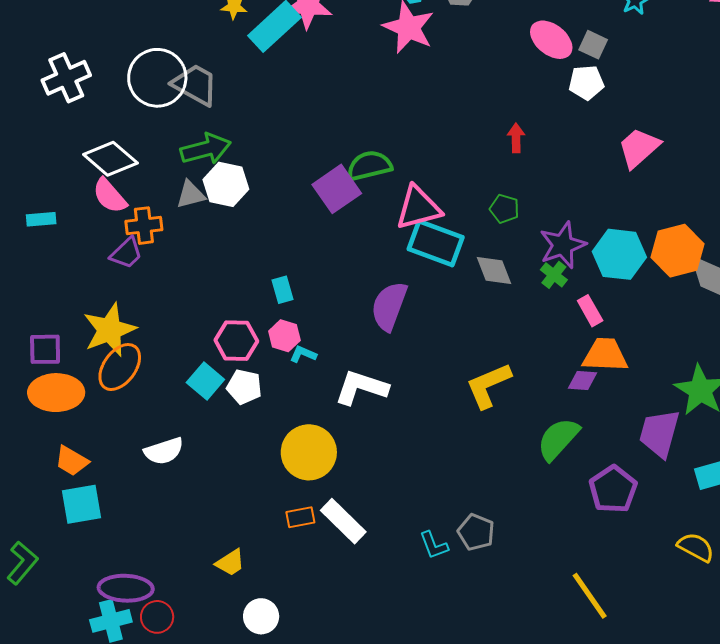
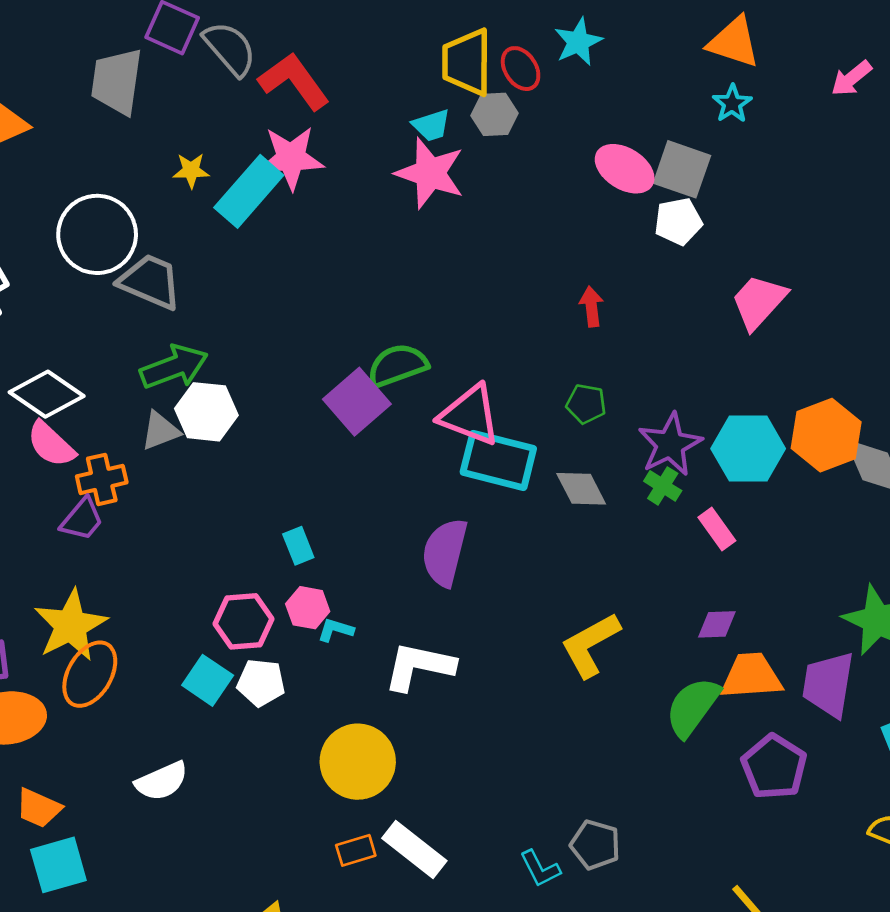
gray square: (593, 45) -> (682, 169), size x1.5
white circle: (157, 78) -> (97, 234), moved
pink triangle: (418, 208) -> (470, 415), turned 42
orange trapezoid: (605, 355) -> (751, 676), moved

